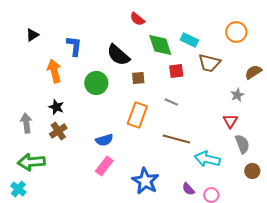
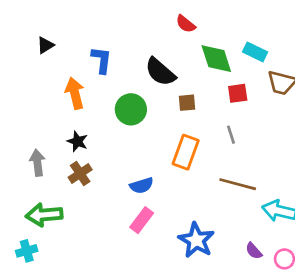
gray line: (171, 102) -> (231, 135), turned 48
cyan cross: (18, 189) -> (27, 251), turned 35

